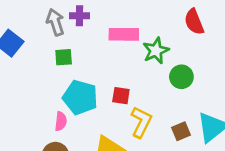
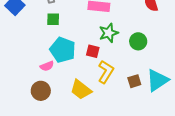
green star: (156, 51) -> (109, 33), moved
pink semicircle: (61, 121) -> (47, 66), turned 56

